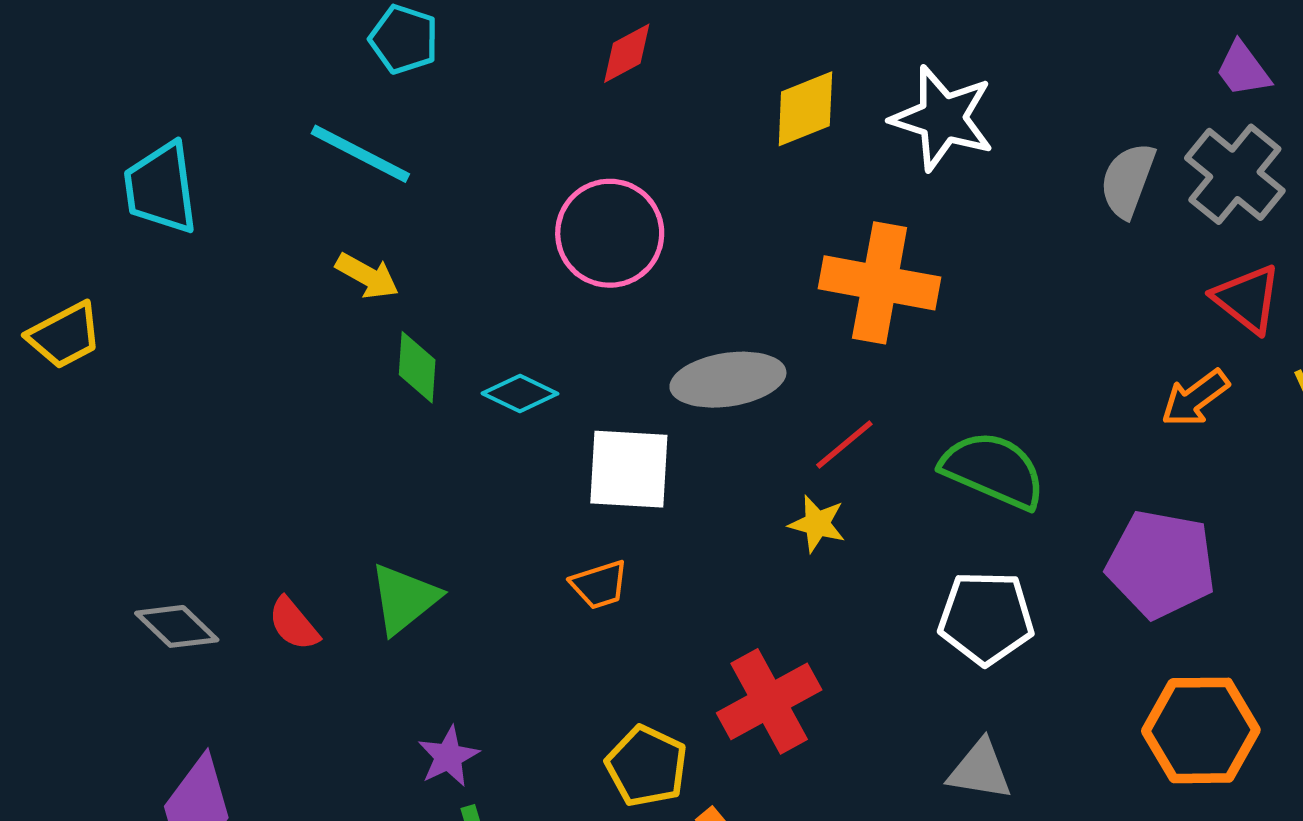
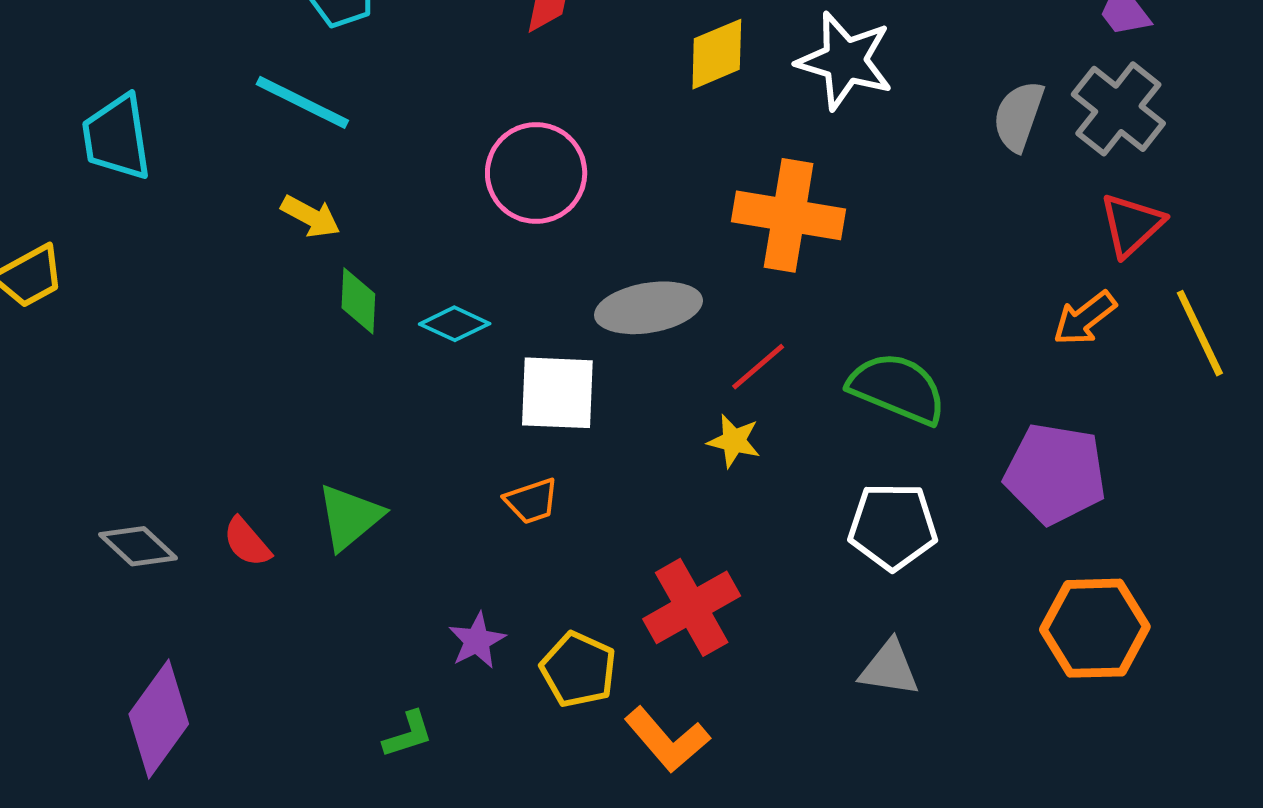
red triangle: (1247, 299) -> (1132, 225), turned 40
purple star: (448, 757) -> (477, 641), moved

